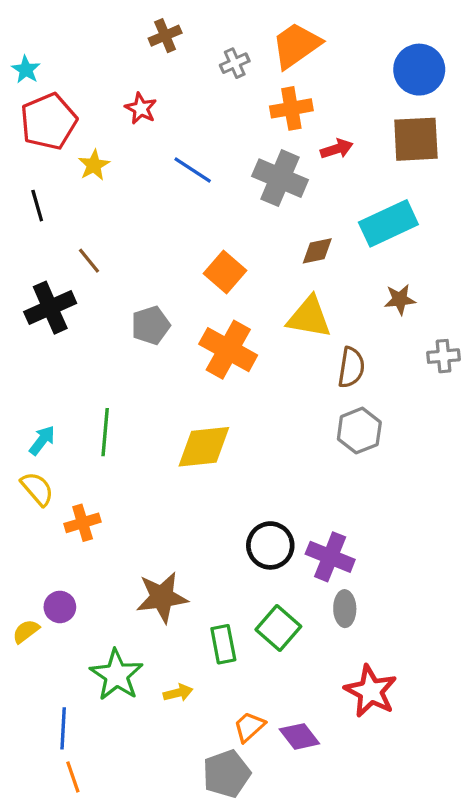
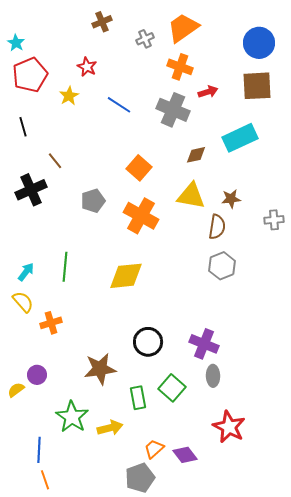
orange cross: (291, 108) -> (180, 67), turned 30
yellow star: (94, 165) -> (69, 96), moved
brown star: (400, 299) -> (231, 199), moved
black circle: (270, 545) -> (148, 342), moved
yellow arrow: (178, 693) -> (110, 428), size x1.4

